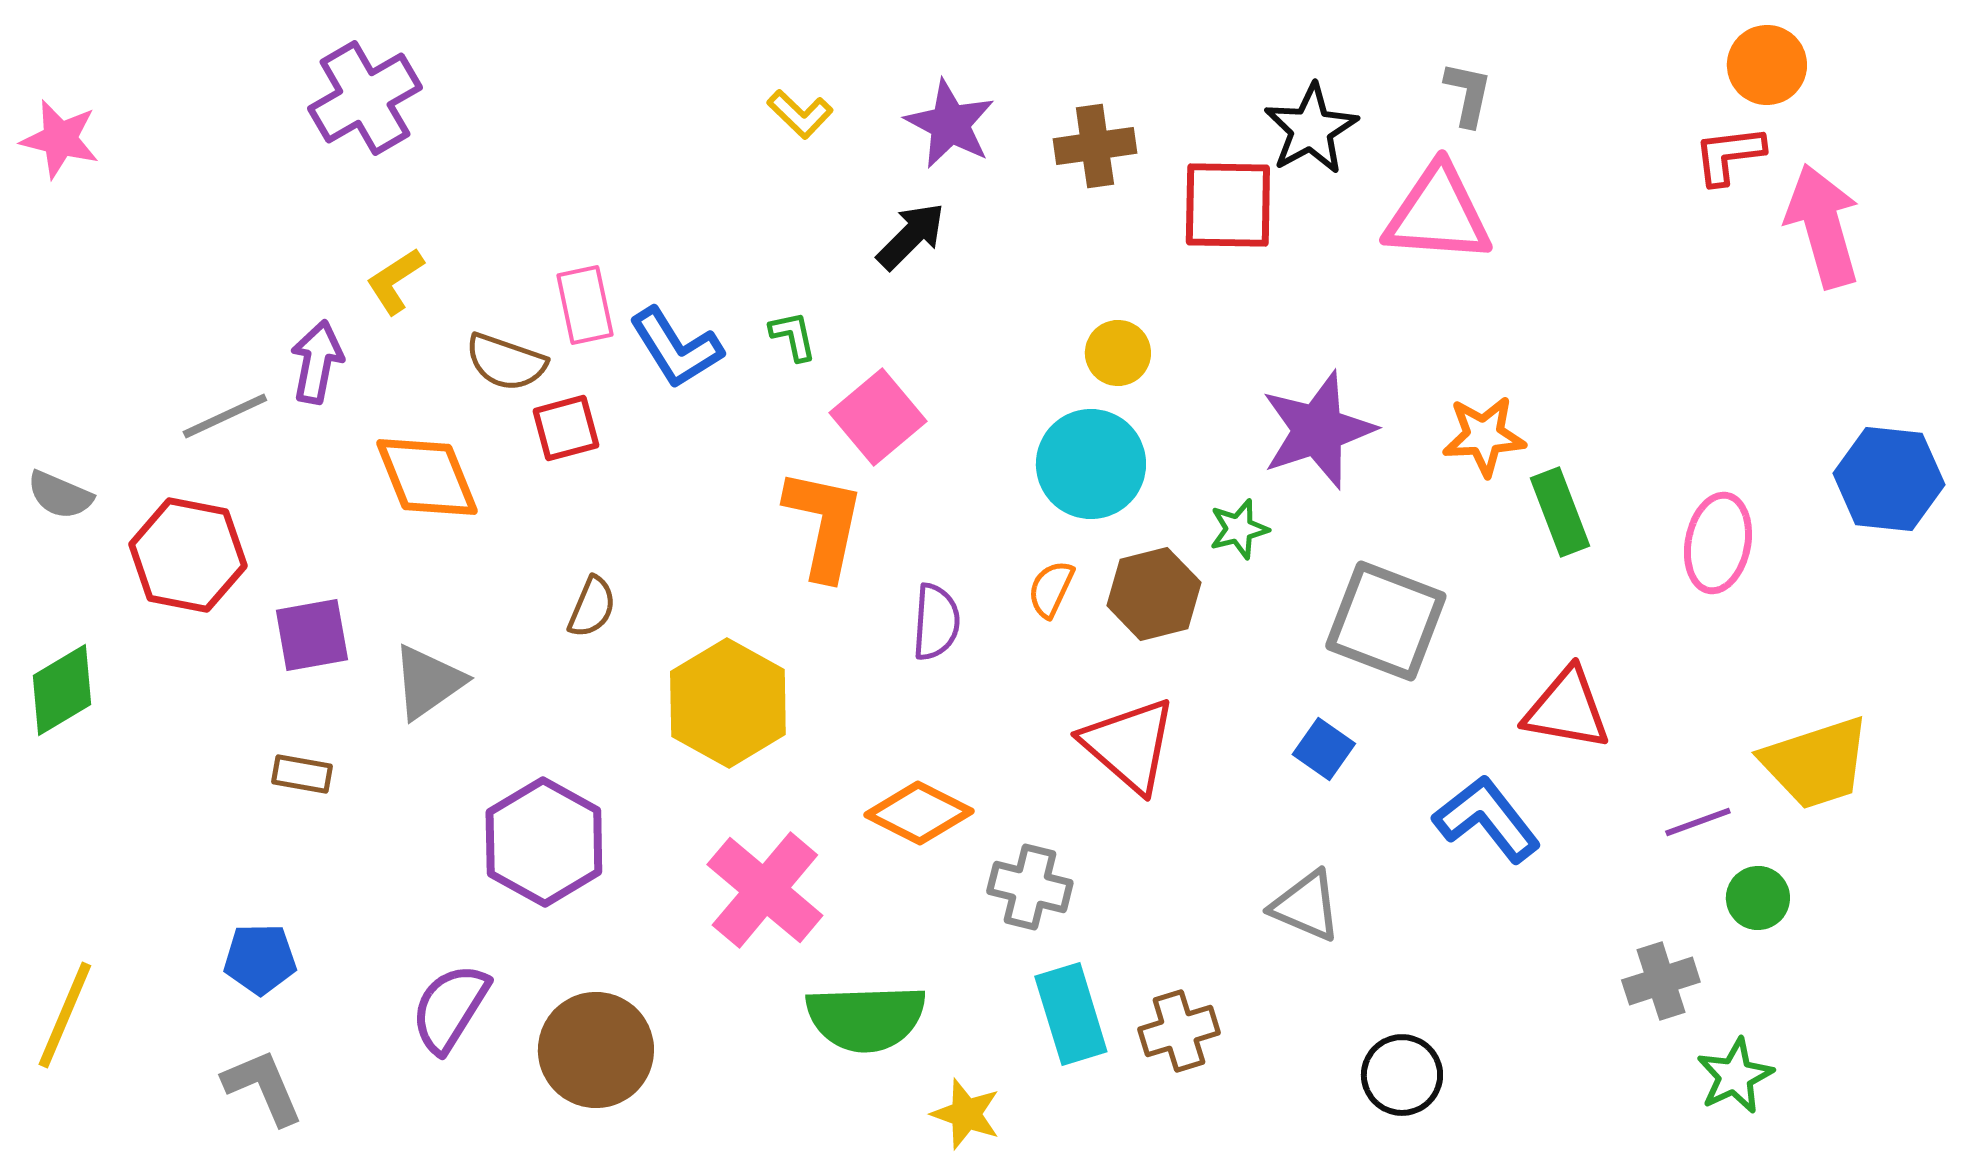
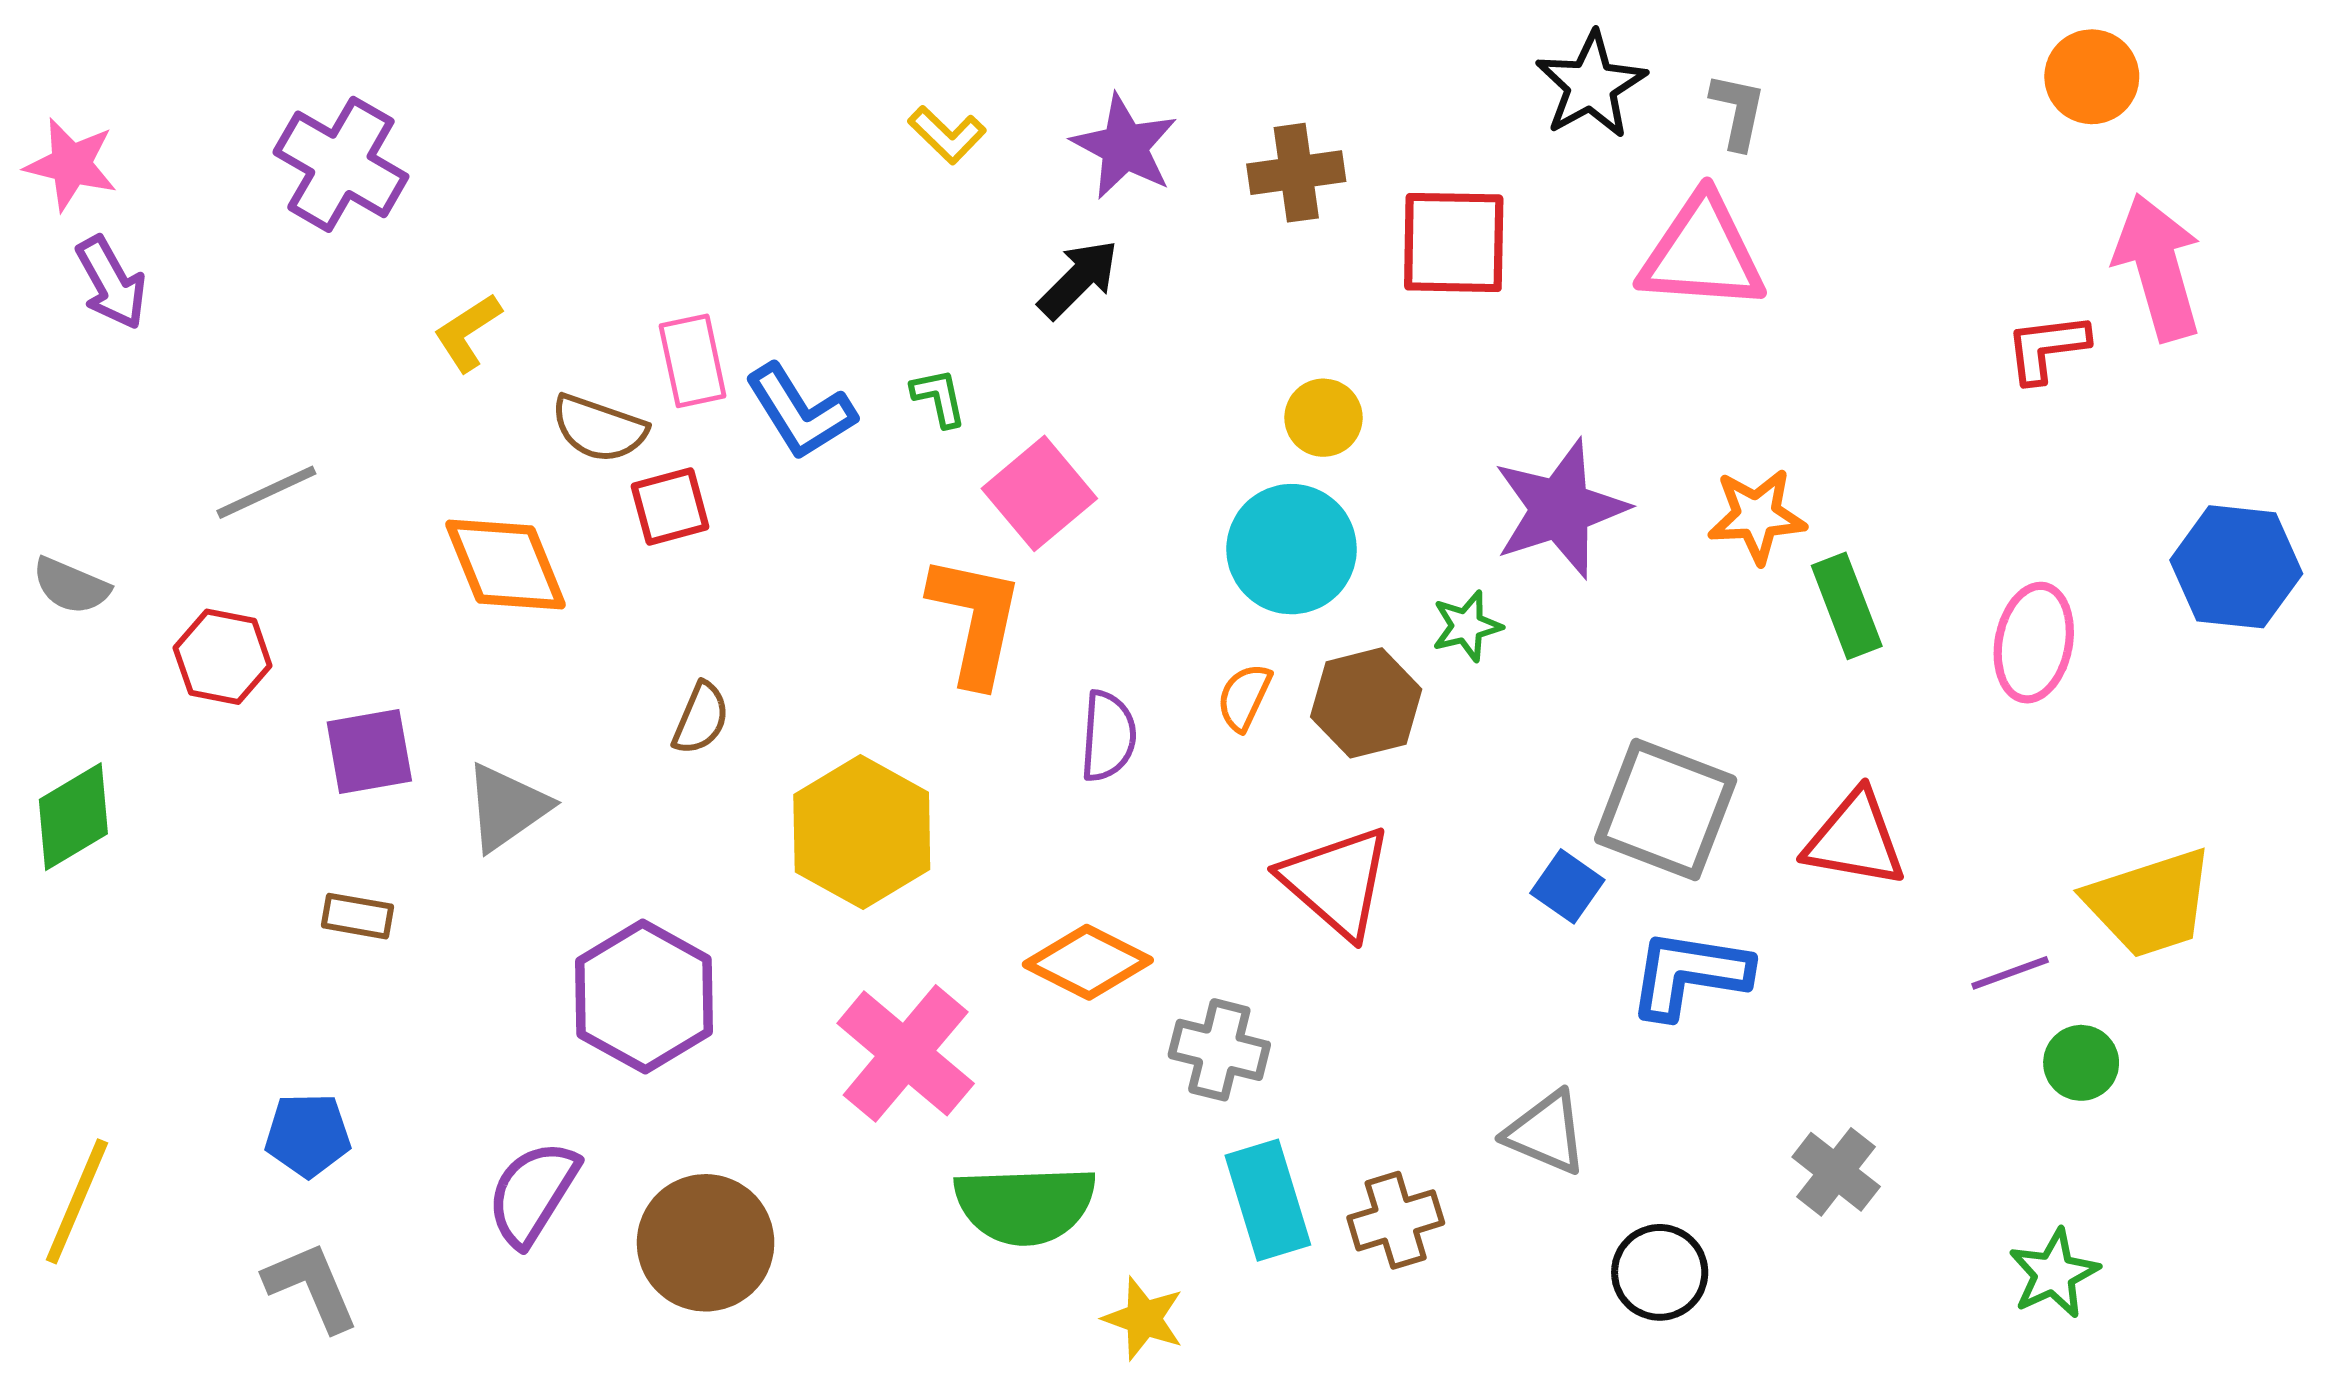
purple cross: (365, 98) -> (341, 164), moved, turned -30
black star: (1311, 129) -> (1591, 85), moved
red L-shape: (1729, 155) -> (2047, 348), moved
purple arrow: (317, 362) -> (111, 283), moved, turned 140
red hexagon: (188, 555) -> (223, 657), size x0.7
gray square: (1386, 621) -> (1666, 810), moved
blue L-shape: (1487, 819) -> (1689, 974), moved, turned -43
gray triangle: (1306, 906) -> (1546, 1133), moved
gray cross: (1661, 981) -> (1836, 1172), moved, turned -34

